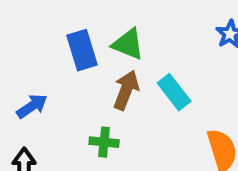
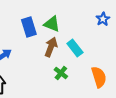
green cross: (104, 142) -> (61, 73), moved, turned 32

